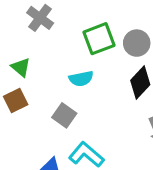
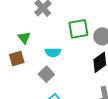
cyan semicircle: (81, 79) -> (53, 52), moved

